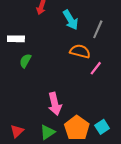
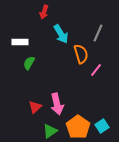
cyan arrow: (71, 20) -> (61, 34), moved
orange semicircle: (80, 51) -> (81, 54), turned 60
red triangle: (17, 131) -> (35, 107), moved

